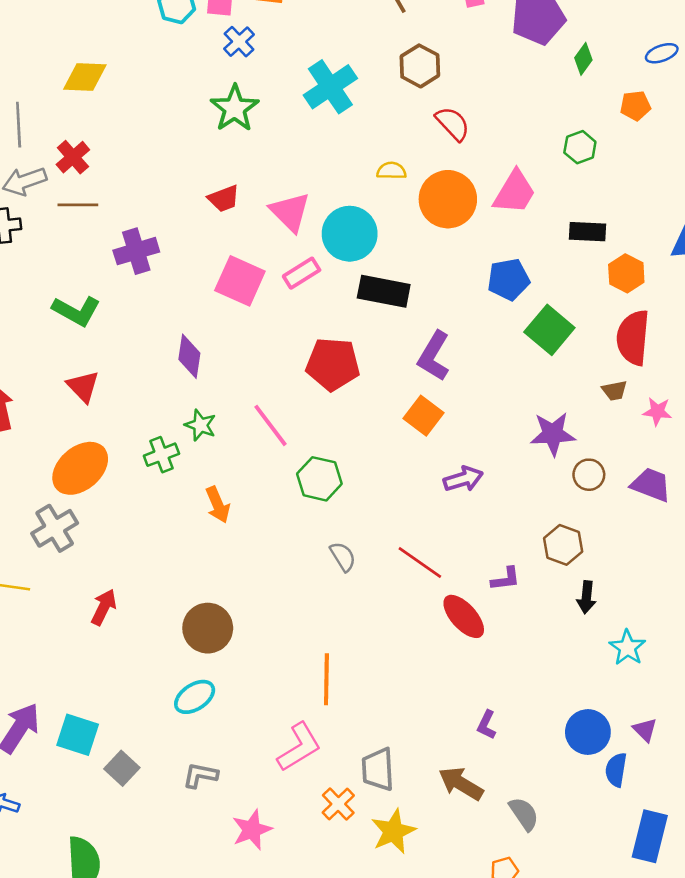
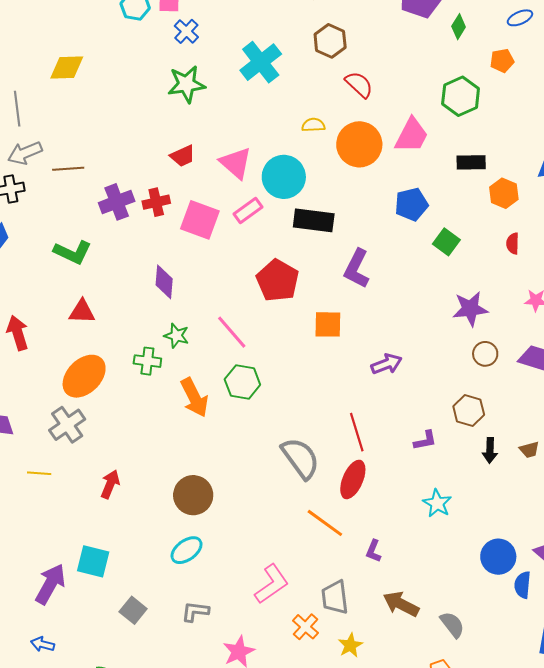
green star: (235, 108) -> (186, 84), turned 30
green hexagon: (580, 147) -> (461, 96), size x1.5
red cross: (73, 157) -> (156, 202), moved, turned 32
green square: (549, 330) -> (446, 242), size x0.7
red semicircle: (633, 338) -> (513, 243), size x0.5
red pentagon: (333, 364) -> (278, 280), turned 30
red triangle: (83, 387) -> (82, 312), turned -40
brown trapezoid: (614, 391) -> (529, 450), moved
orange square: (423, 416) -> (328, 324), moved, turned -32
purple star: (553, 434) -> (470, 309), moved
green cross: (161, 455) -> (147, 361), turned 32
green hexagon: (319, 479) -> (242, 382), moved
orange arrow: (218, 505) -> (194, 397), size x1.4
gray semicircle: (343, 557) -> (300, 458), moved, size x1.8
red line: (420, 562) -> (357, 432), turned 42
red ellipse: (464, 616) -> (353, 479), moved, turned 69
cyan star: (627, 648) -> (437, 503), moved
orange line: (326, 679) -> (325, 523), moved, turned -51
purple L-shape: (487, 725) -> (373, 551), moved
cyan square: (78, 735) -> (93, 561), moved
yellow star: (393, 831) -> (350, 645), size x0.7

